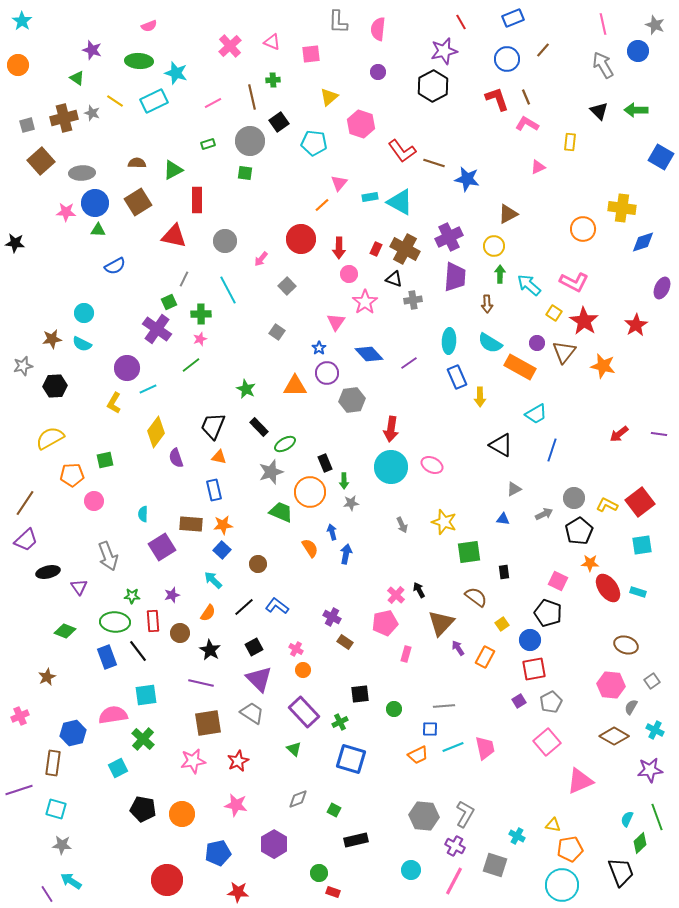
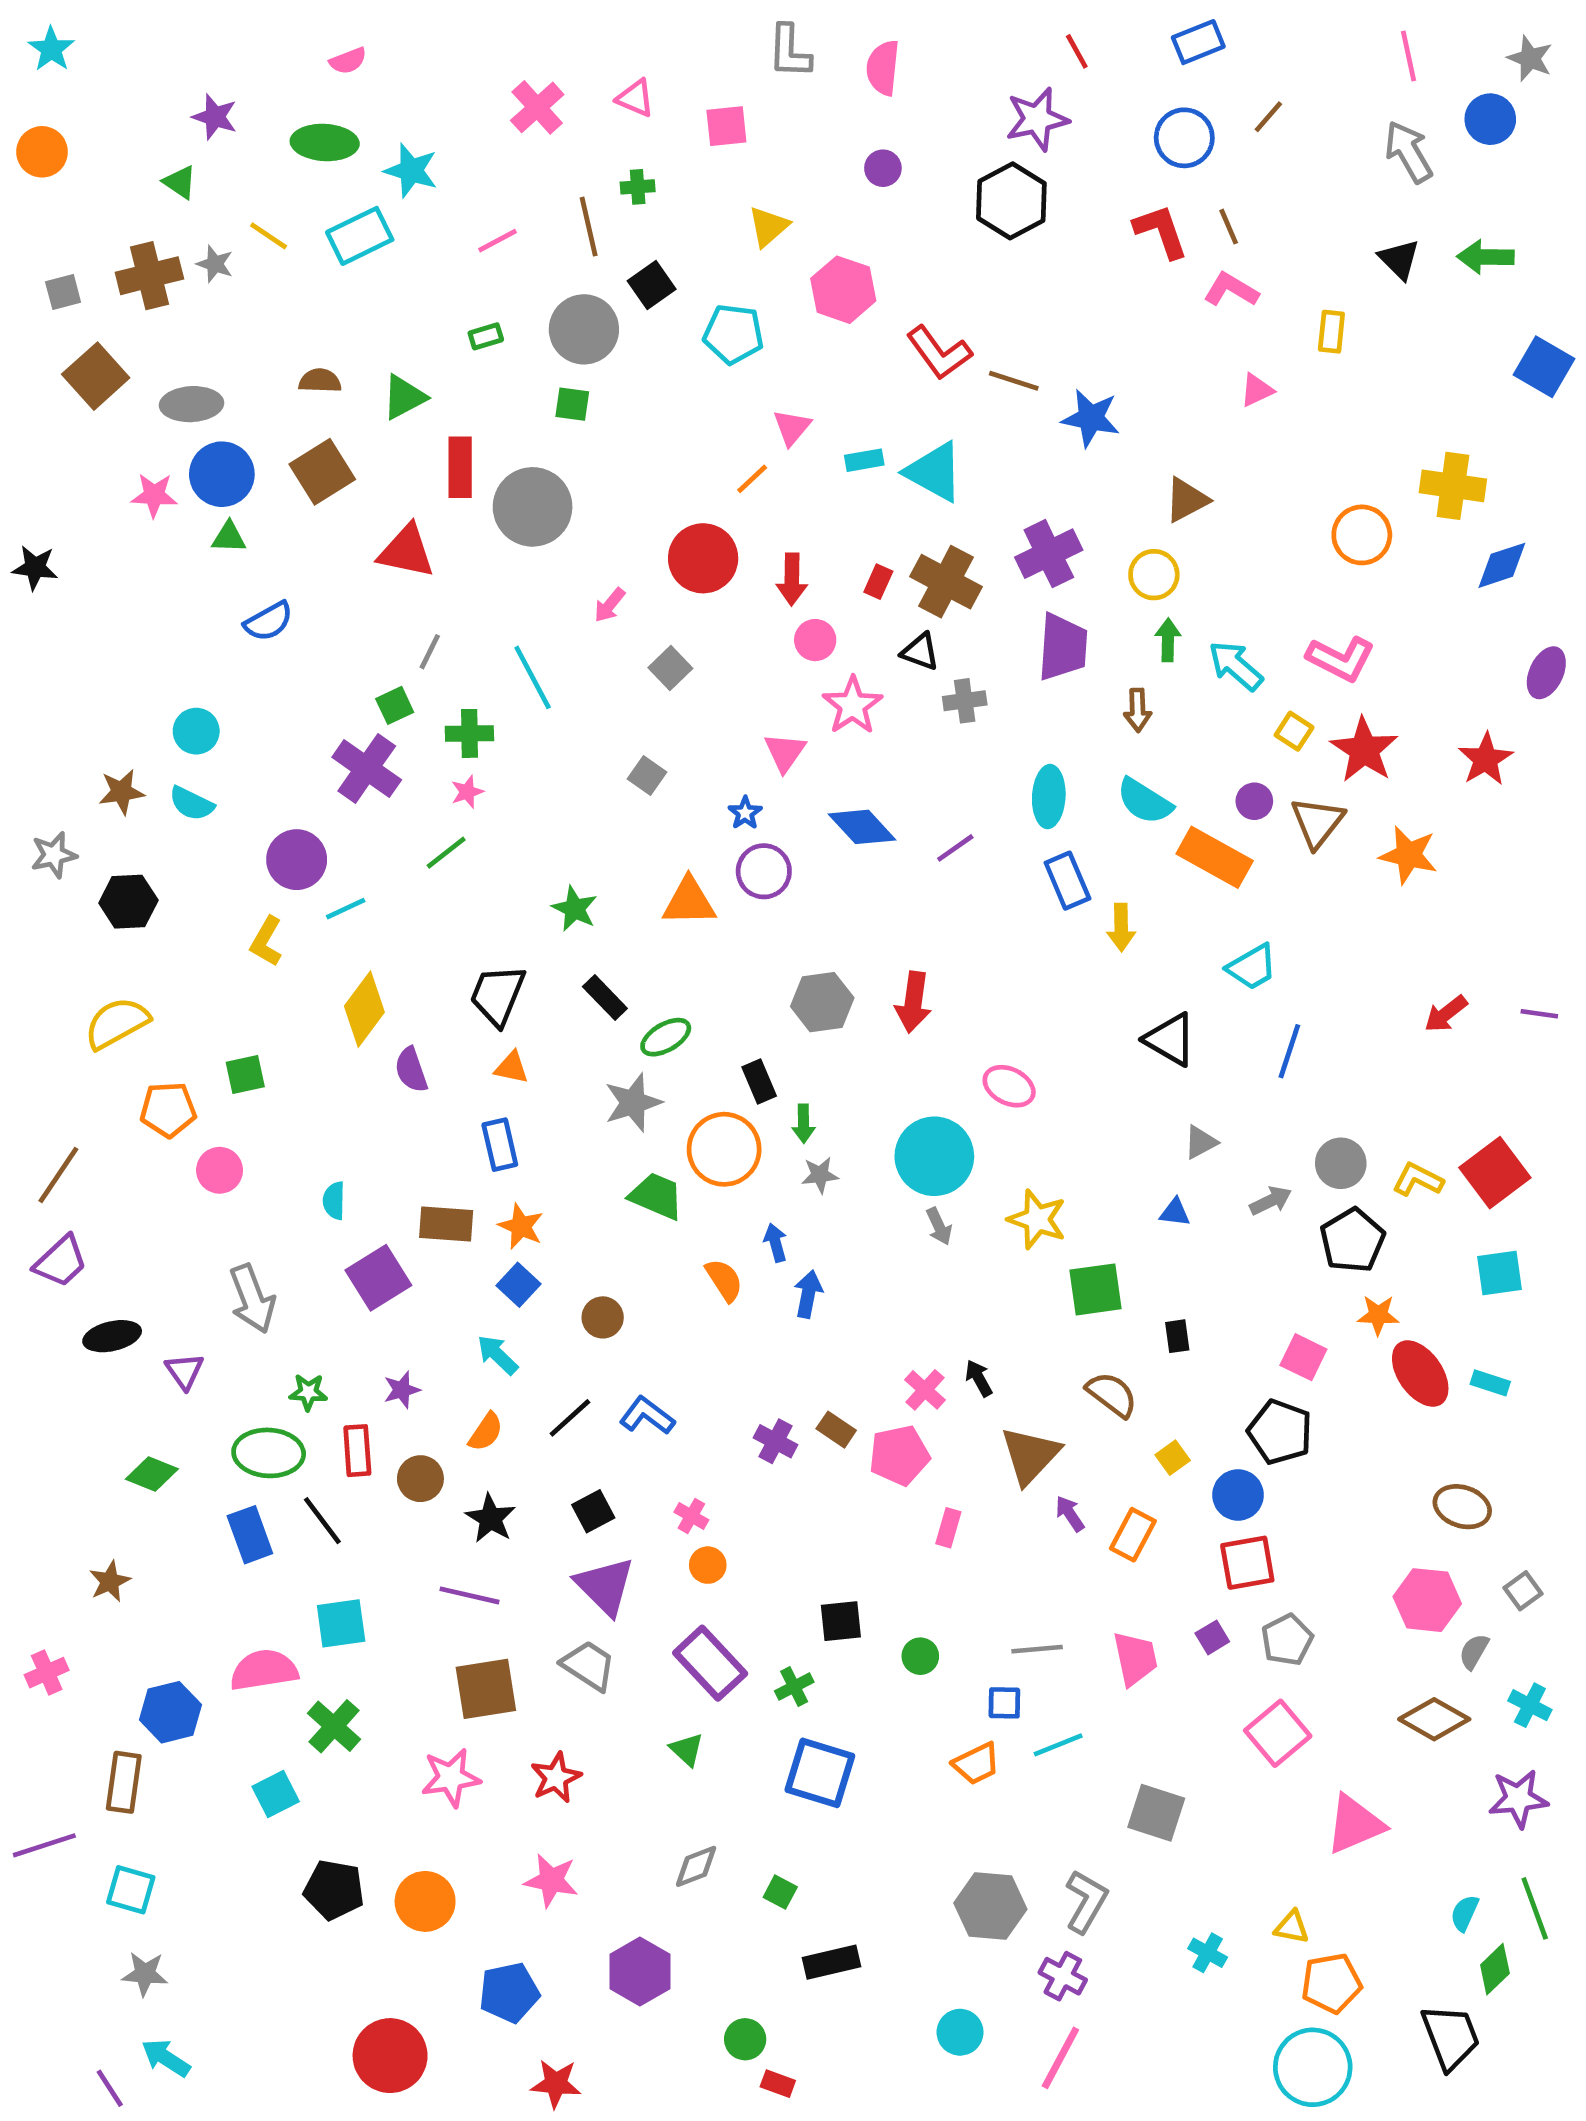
gray circle: (225, 241) -> (533, 507), moved, size x1.4
gray hexagon: (352, 400) -> (822, 1002), moved
cyan circle: (391, 467) -> (934, 1156), moved
orange star: (223, 525) -> (521, 1226), turned 30
brown rectangle: (345, 642) -> (836, 1430), moved
pink trapezoid: (485, 748) -> (1135, 1658), moved
gray square: (495, 865) -> (1156, 1813), moved

